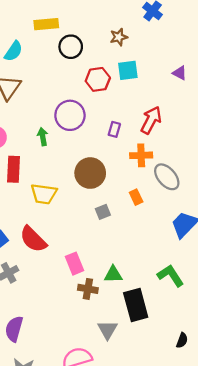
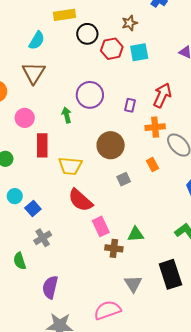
red hexagon: (98, 79) -> (112, 49), moved
red semicircle: (33, 239) -> (80, 200), moved
black rectangle: (136, 305) -> (170, 274), moved

